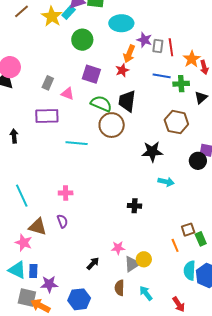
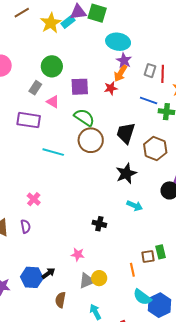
green circle: (82, 40) -> (52, 66), moved
purple star: (144, 40) -> (124, 60), moved
purple square: (91, 74) -> (80, 87), turned -30
black trapezoid: (127, 101) -> (126, 133), moved
black star: (152, 152) -> (126, 173), turned -30
pink cross: (66, 193) -> (34, 199), turned 32
green rectangle: (201, 239) -> (161, 252), moved
pink star: (118, 248) -> (78, 255), moved
cyan semicircle: (190, 271) -> (142, 297), turned -66
brown semicircle: (120, 288) -> (60, 300), moved
blue hexagon: (79, 299) -> (32, 277), moved

